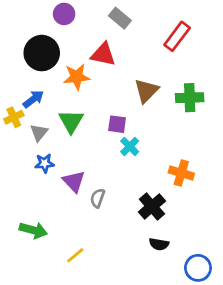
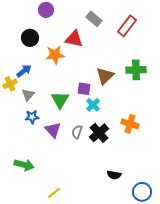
gray rectangle: (120, 18) -> (94, 19), moved
black circle: (42, 53) -> (30, 38), size x0.7
brown triangle: (146, 91) -> (105, 76), moved
green triangle: (71, 121) -> (60, 100), moved
gray semicircle: (98, 198) -> (77, 132), moved
black cross: (152, 206) -> (99, 133), moved
yellow line: (75, 255) -> (54, 193), moved

